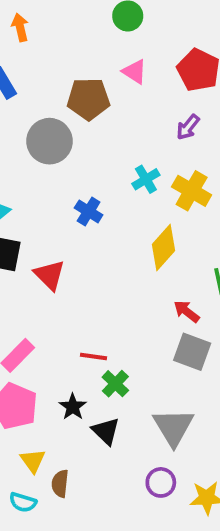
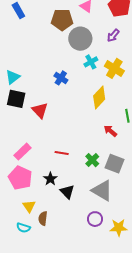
gray circle: (49, 141) -> (80, 39), moved
gray square: (192, 352) -> (114, 164), moved
green cross: (115, 384) -> (92, 160), moved
gray triangle: (173, 427) -> (102, 191), turned -30

